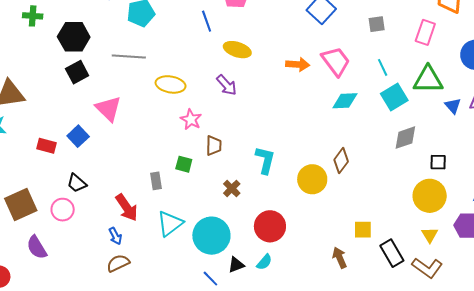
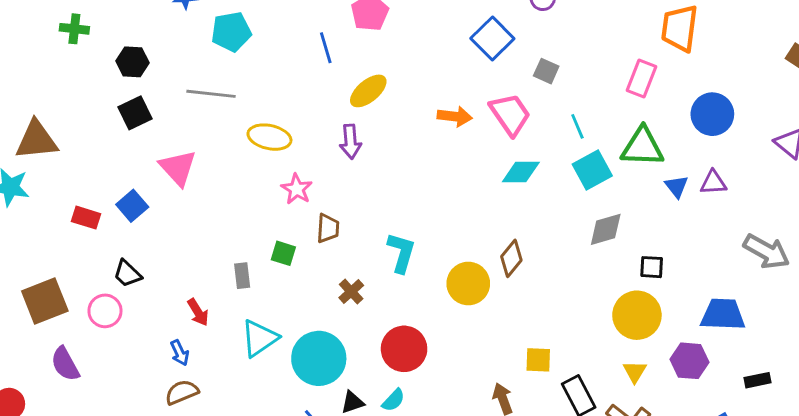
gray square: (377, 24) -> (546, 71), moved, turned 30
black hexagon: (74, 37) -> (132, 62), size x0.7
yellow ellipse: (237, 50) -> (368, 91), turned -60
purple arrow: (227, 85) -> (351, 142), turned 35
red arrow: (127, 208) -> (198, 312), size x0.7

